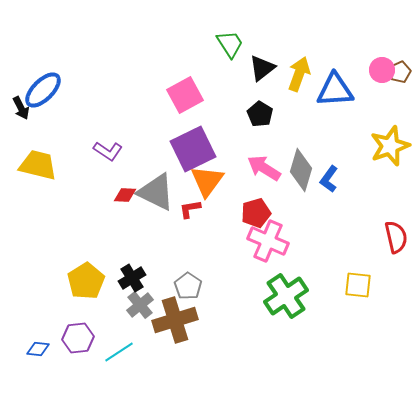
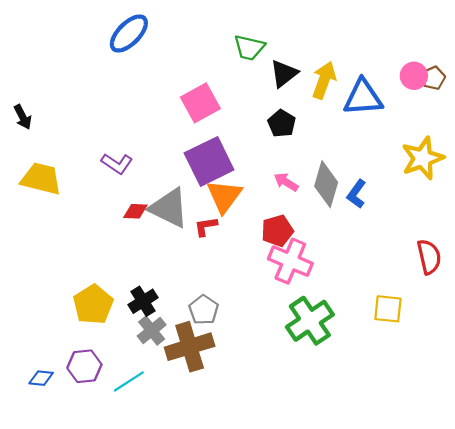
green trapezoid: (230, 44) -> (249, 48), turned 136
blue ellipse: (43, 90) -> (129, 34), moved
pink arrow: (264, 168) -> (286, 182), size x0.7

